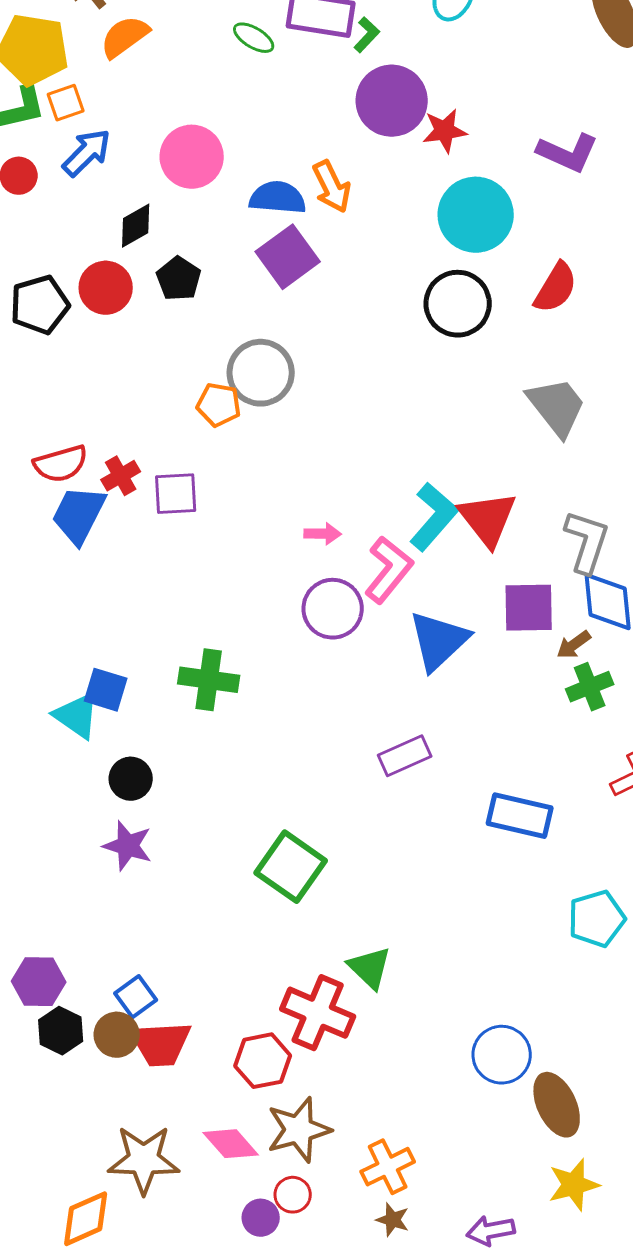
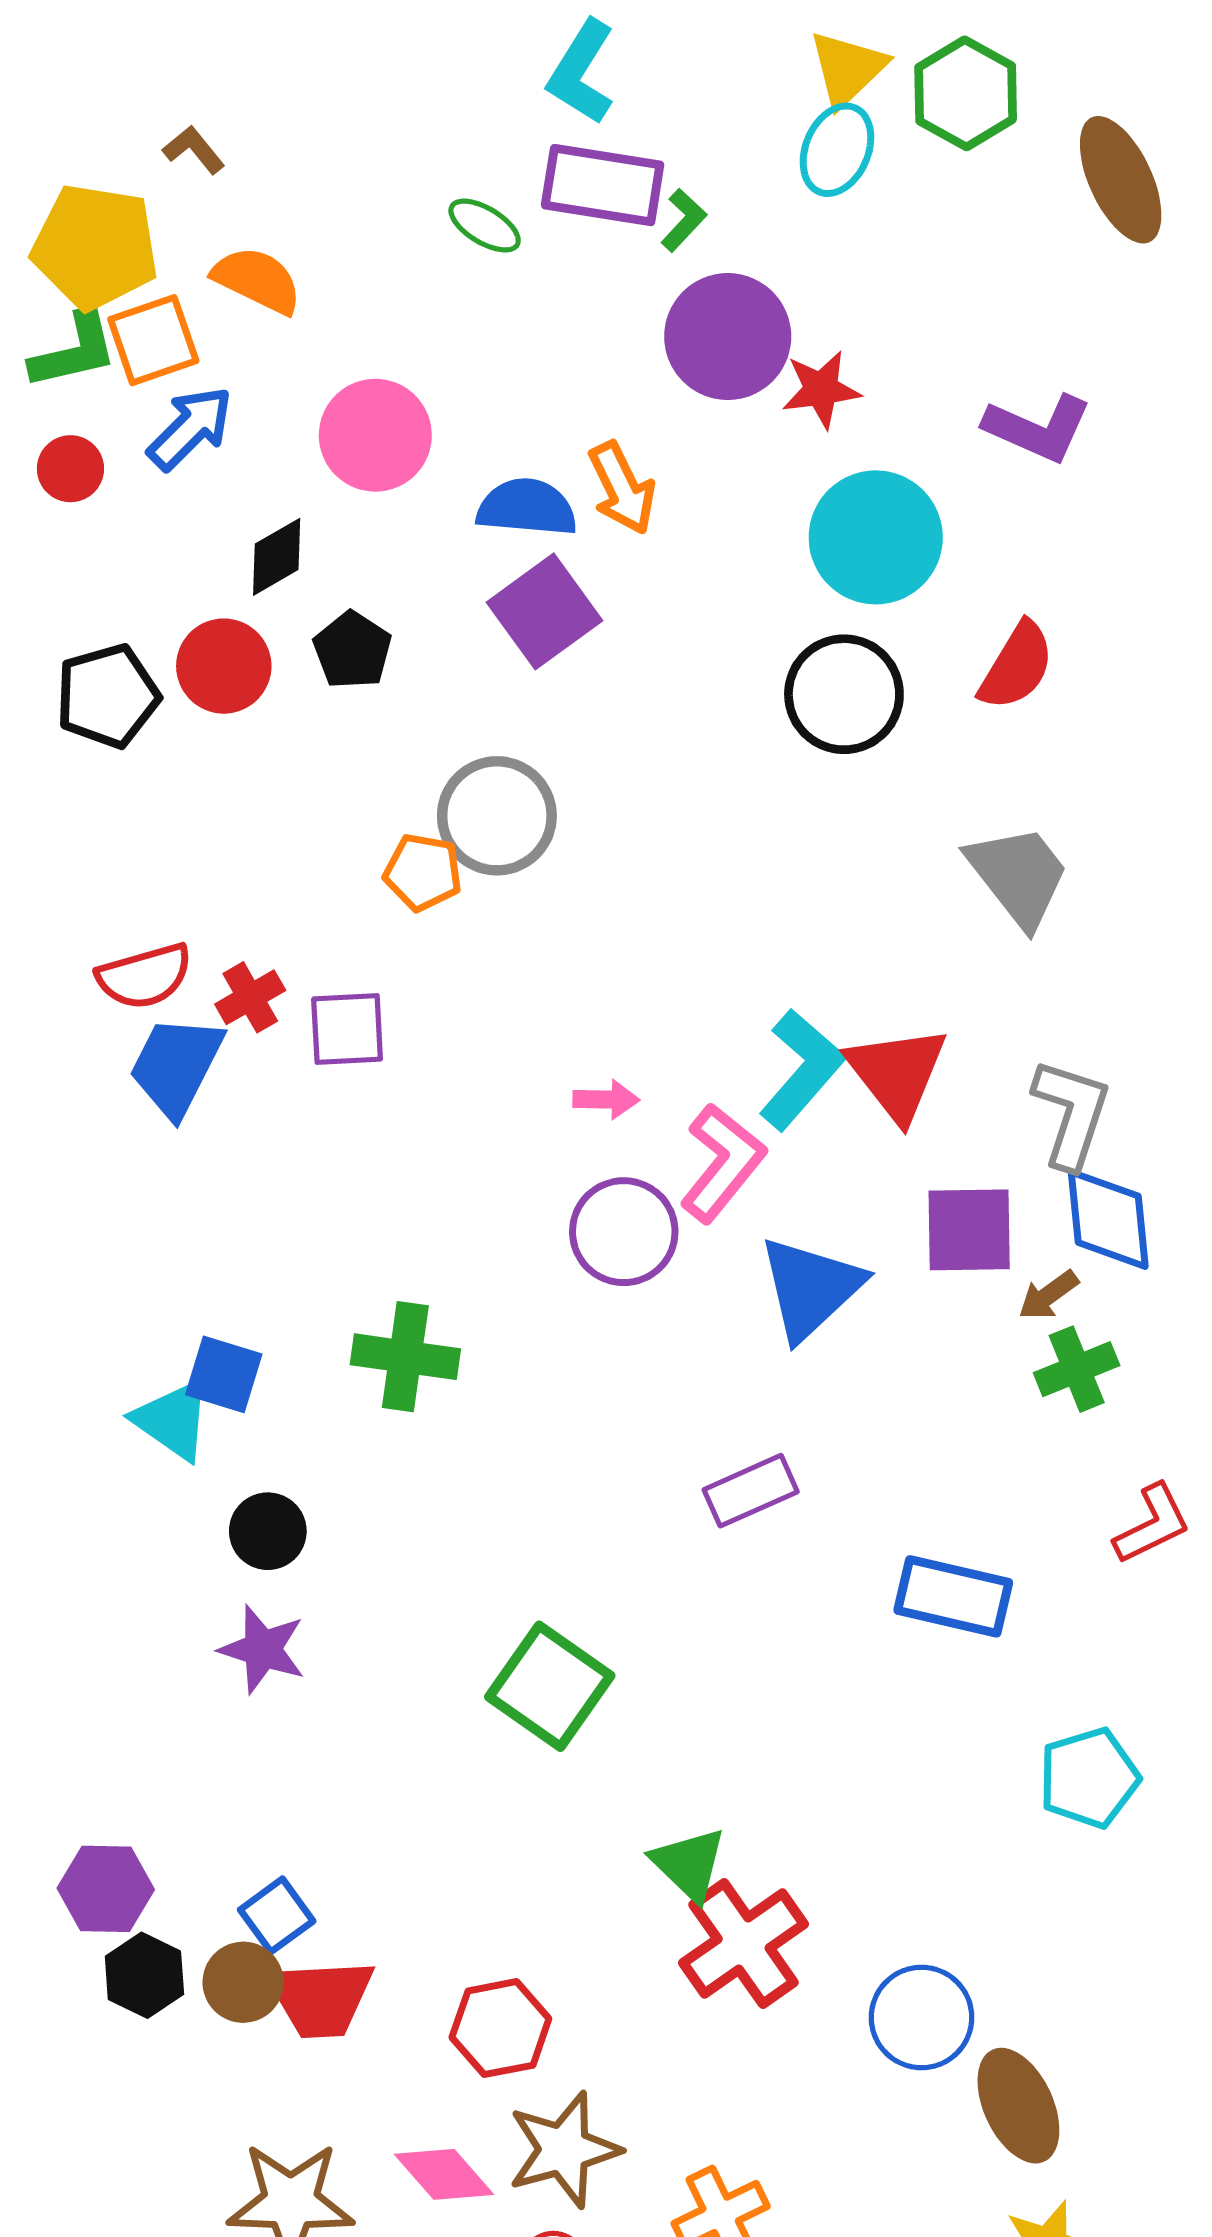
orange semicircle: (125, 37) -> (257, 280), moved, turned 62
orange square: (66, 103) -> (153, 340), size x1.4
red cross: (318, 1013) -> (744, 1943), moved, turned 32

